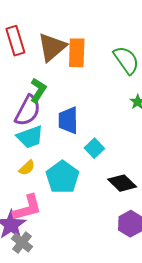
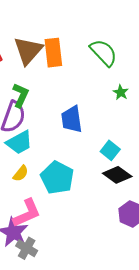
blue trapezoid: (68, 120) -> (72, 119), moved
cyan square: (94, 148) -> (110, 150), moved

